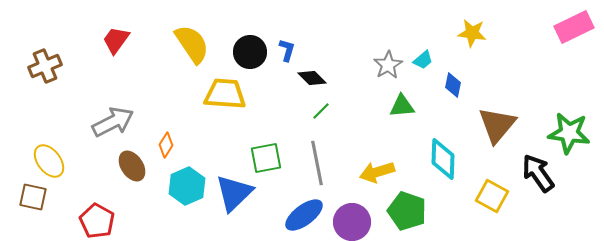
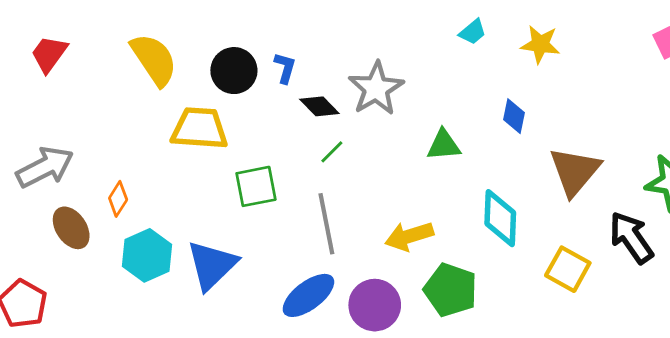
cyan trapezoid: (423, 60) -> (473, 32), moved
gray star: (388, 65) -> (376, 88), moved, size x1.4
green square: (266, 158) -> (256, 186), moved

